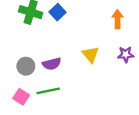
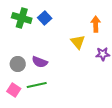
yellow triangle: (90, 54) -> (78, 42), moved
purple semicircle: (52, 64) -> (40, 62), turned 35

